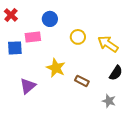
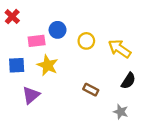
blue circle: (50, 19) -> (58, 30), moved
blue square: (15, 48) -> (17, 65), moved
yellow star: (56, 68) -> (48, 65), moved

